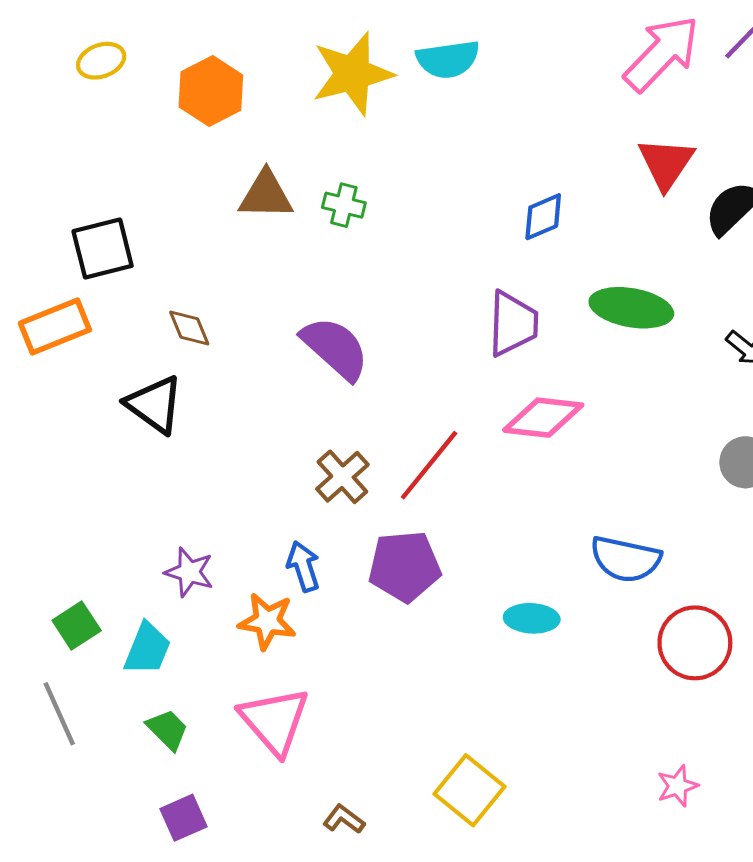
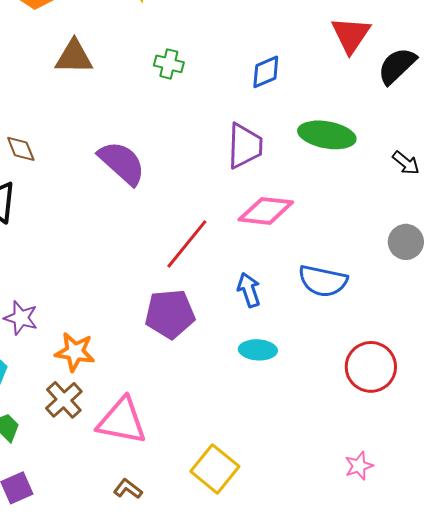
green cross: (344, 205) -> (169, 64), moved
brown cross: (342, 477) -> (64, 400), moved
blue semicircle: (626, 559) -> (323, 281), moved
blue arrow: (303, 566) -> (249, 290), moved
pink triangle: (274, 721) -> (122, 421), moved, turned -38

